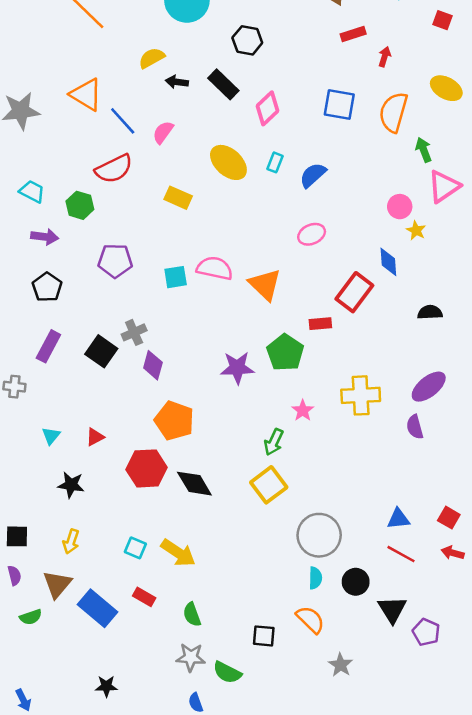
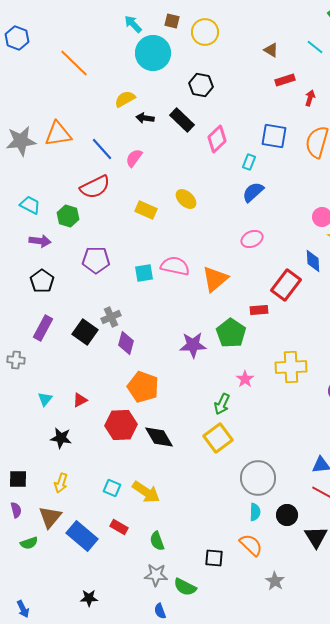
orange triangle: (86, 94) -> (58, 134), moved, turned -40
yellow ellipse: (228, 162) -> (186, 199), moved, size x0.7
cyan rectangle: (275, 162) -> (249, 162), moved
orange triangle: (265, 285) -> (215, 279), turned 36

